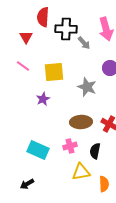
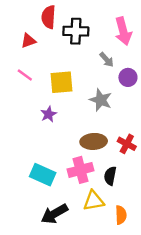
red triangle: (26, 37) -> (28, 41), turned 40
gray arrow: (84, 43) -> (107, 60), moved
pink cross: (70, 146) -> (81, 170), size x1.5
black arrow: (27, 184) -> (54, 214), moved, size x1.6

